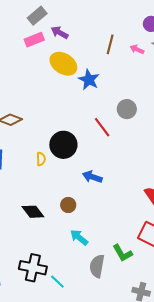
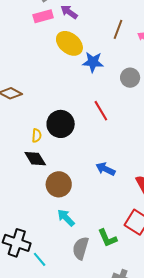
blue star: (89, 80) -> (93, 62), turned -30
gray circle: (127, 109) -> (130, 78), moved
blue arrow: (92, 177) -> (105, 169), moved
brown circle: (68, 205) -> (59, 184), size x1.6
black diamond: (33, 212) -> (35, 159), moved

